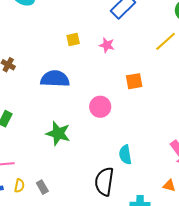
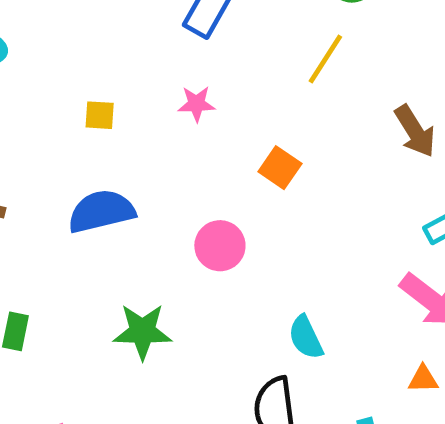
yellow square: (73, 40) -> (100, 115), moved, turned 32
orange square: (134, 81) -> (280, 168), turned -30

